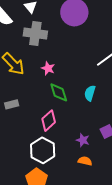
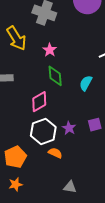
white hexagon: (43, 150) -> (43, 131), moved
orange semicircle: (85, 161) -> (55, 153), moved

